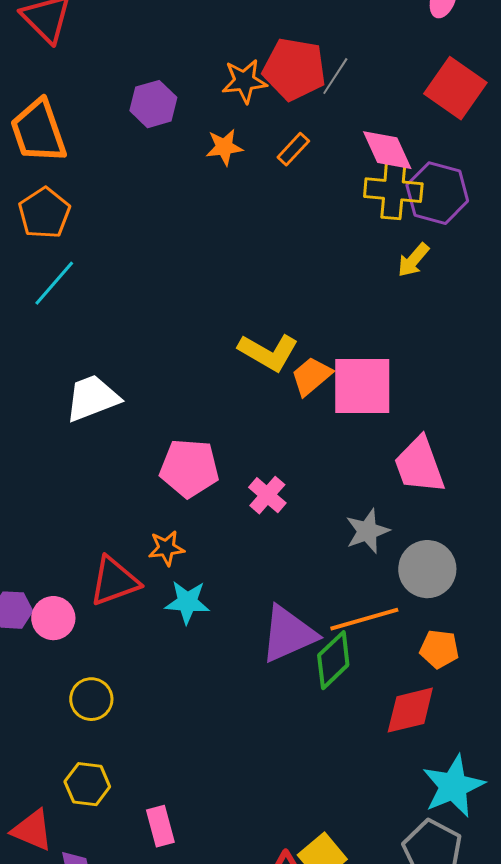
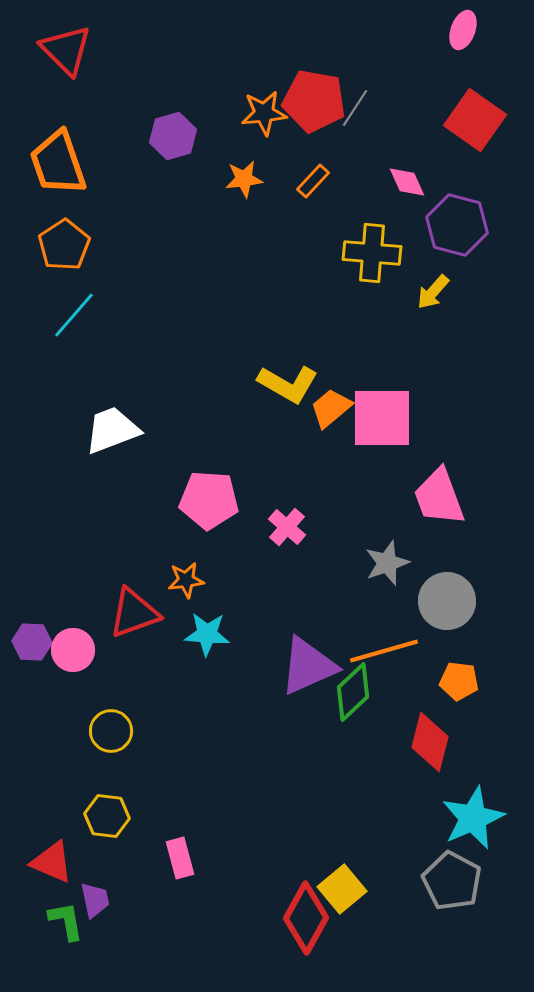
pink diamond: (387, 150) -> (407, 182), size x0.7
yellow cross: (393, 190) -> (372, 253), moved
red diamond: (410, 710) -> (430, 742), turned -62

